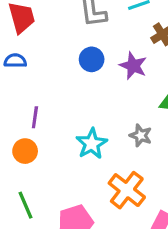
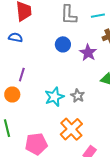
gray star: (141, 135) -> (78, 96), moved

